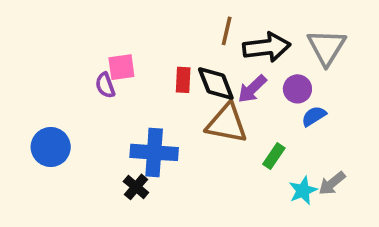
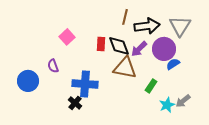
pink square: (121, 67) -> (67, 37), turned -35
purple semicircle: (105, 85) -> (53, 66), moved
purple circle: (297, 89) -> (164, 49), size x1.5

